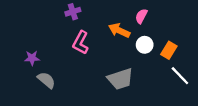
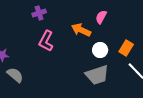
white circle: (145, 45) -> (100, 50), moved
gray trapezoid: (120, 79) -> (97, 75), moved

